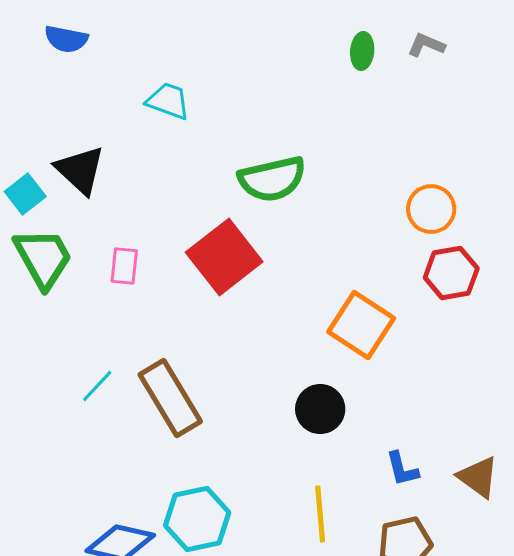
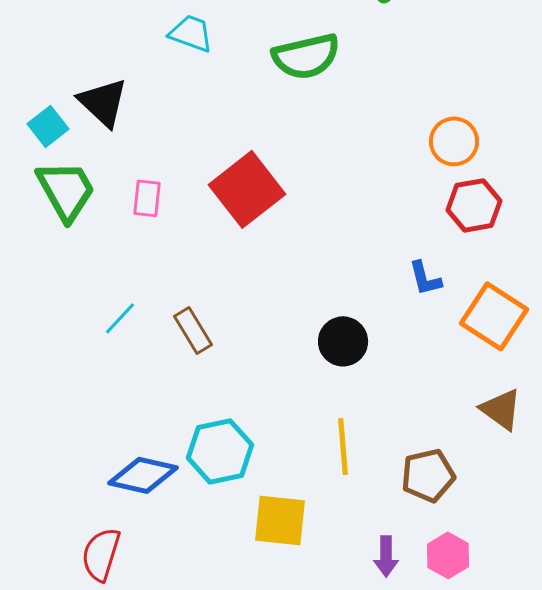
green semicircle: (272, 179) -> (306, 56), moved
orange square: (361, 325) -> (494, 316), moved
brown rectangle: (170, 398) -> (193, 330), size x0.6
blue L-shape: (402, 469) -> (425, 278), moved

